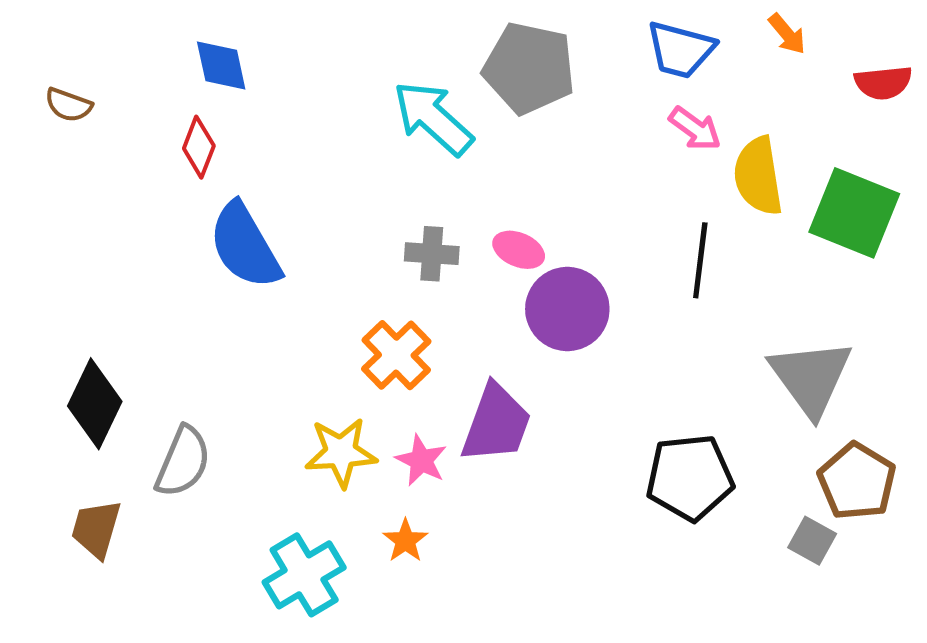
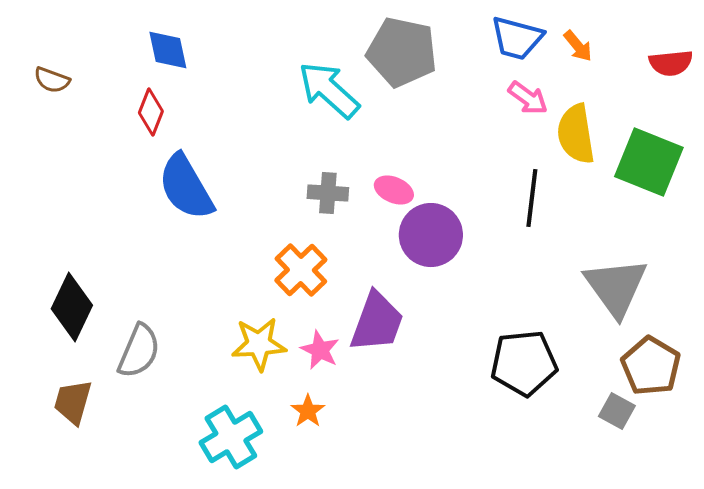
orange arrow: (787, 34) -> (578, 46), moved

